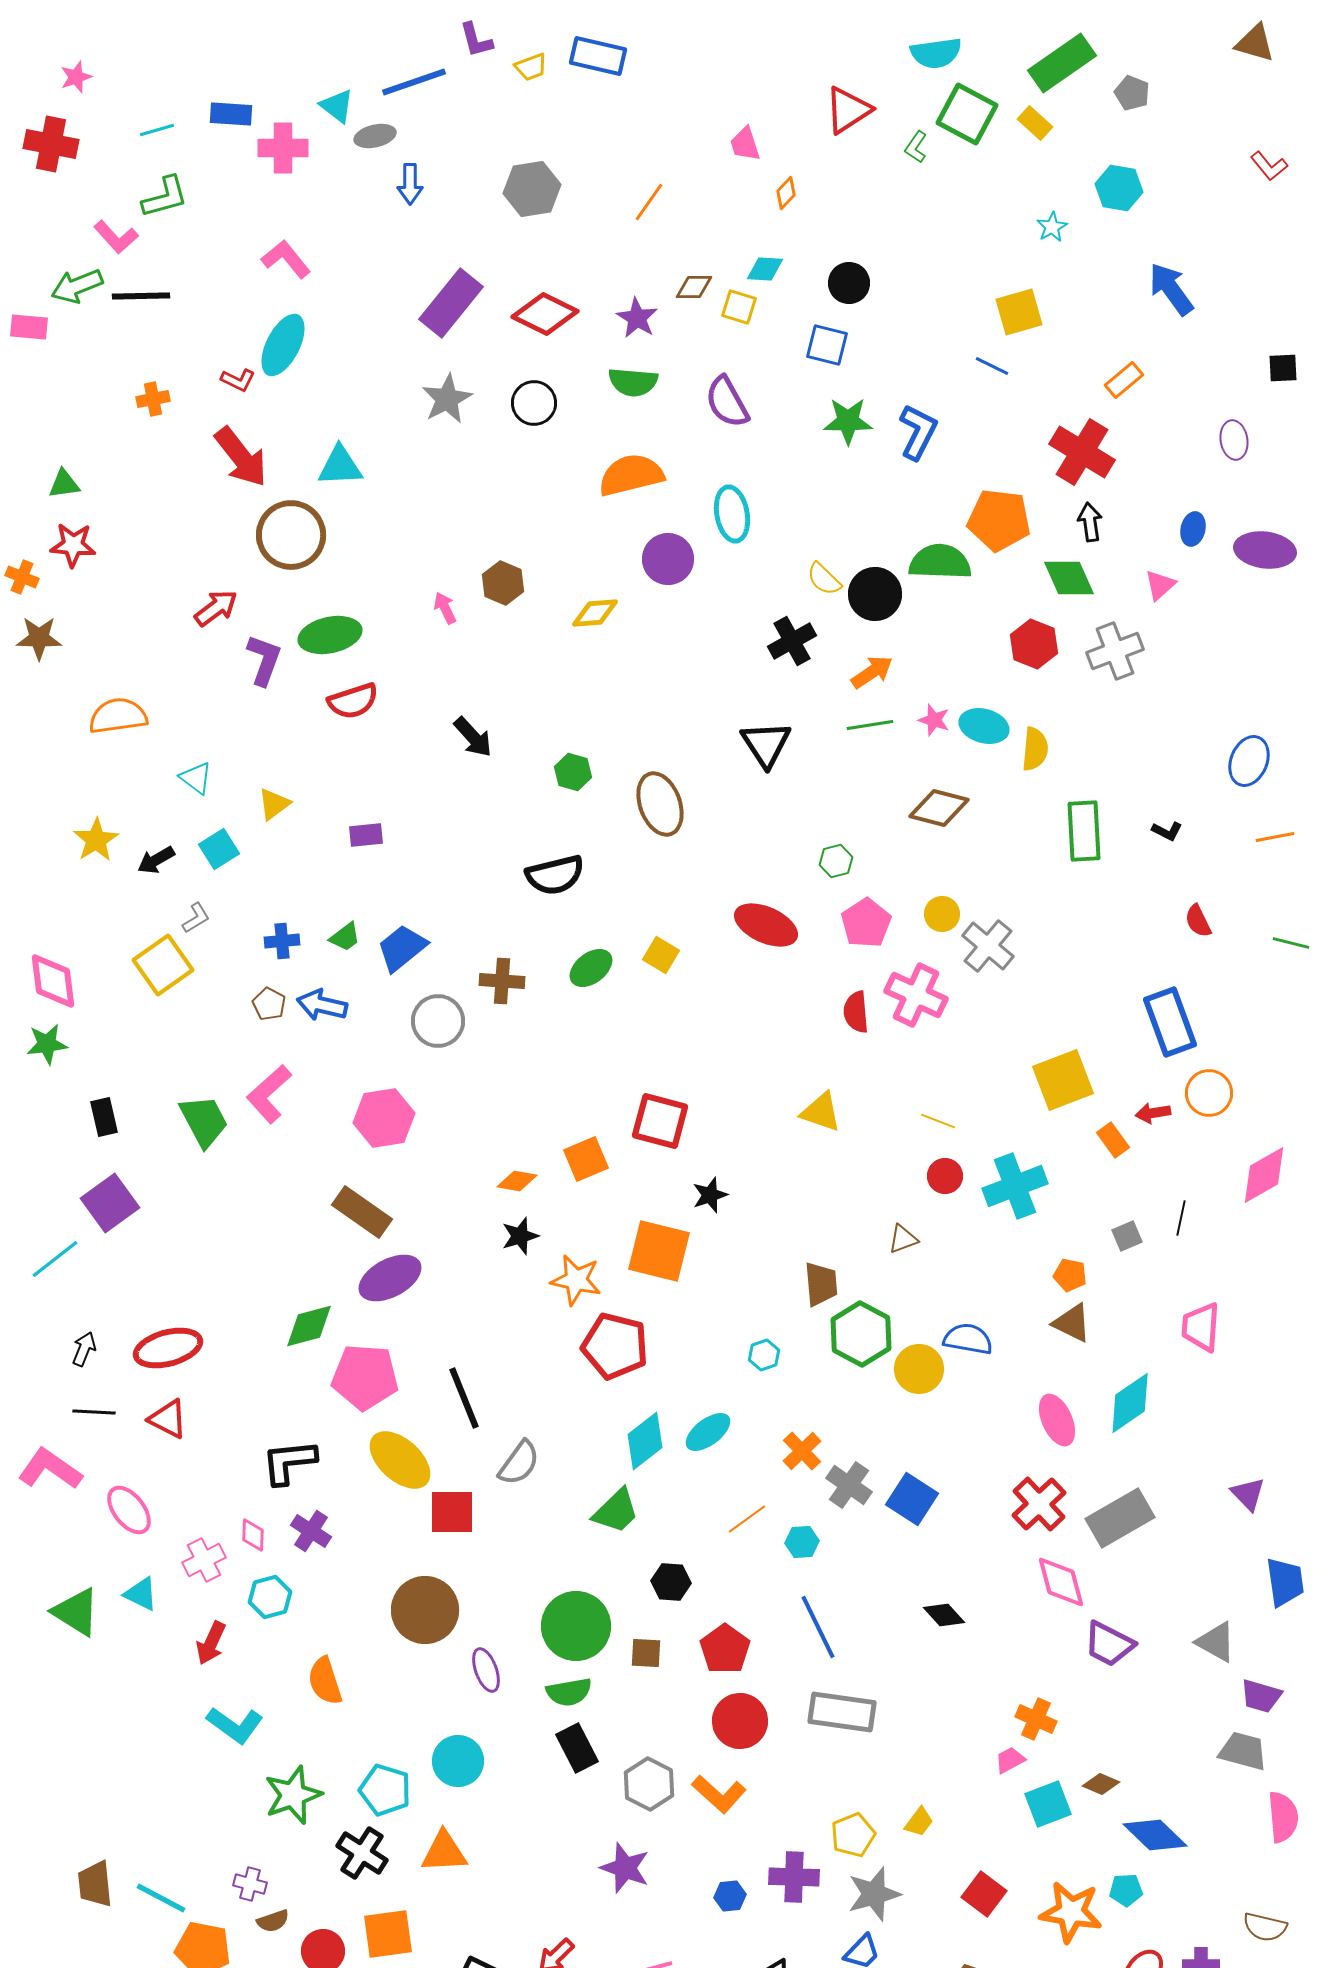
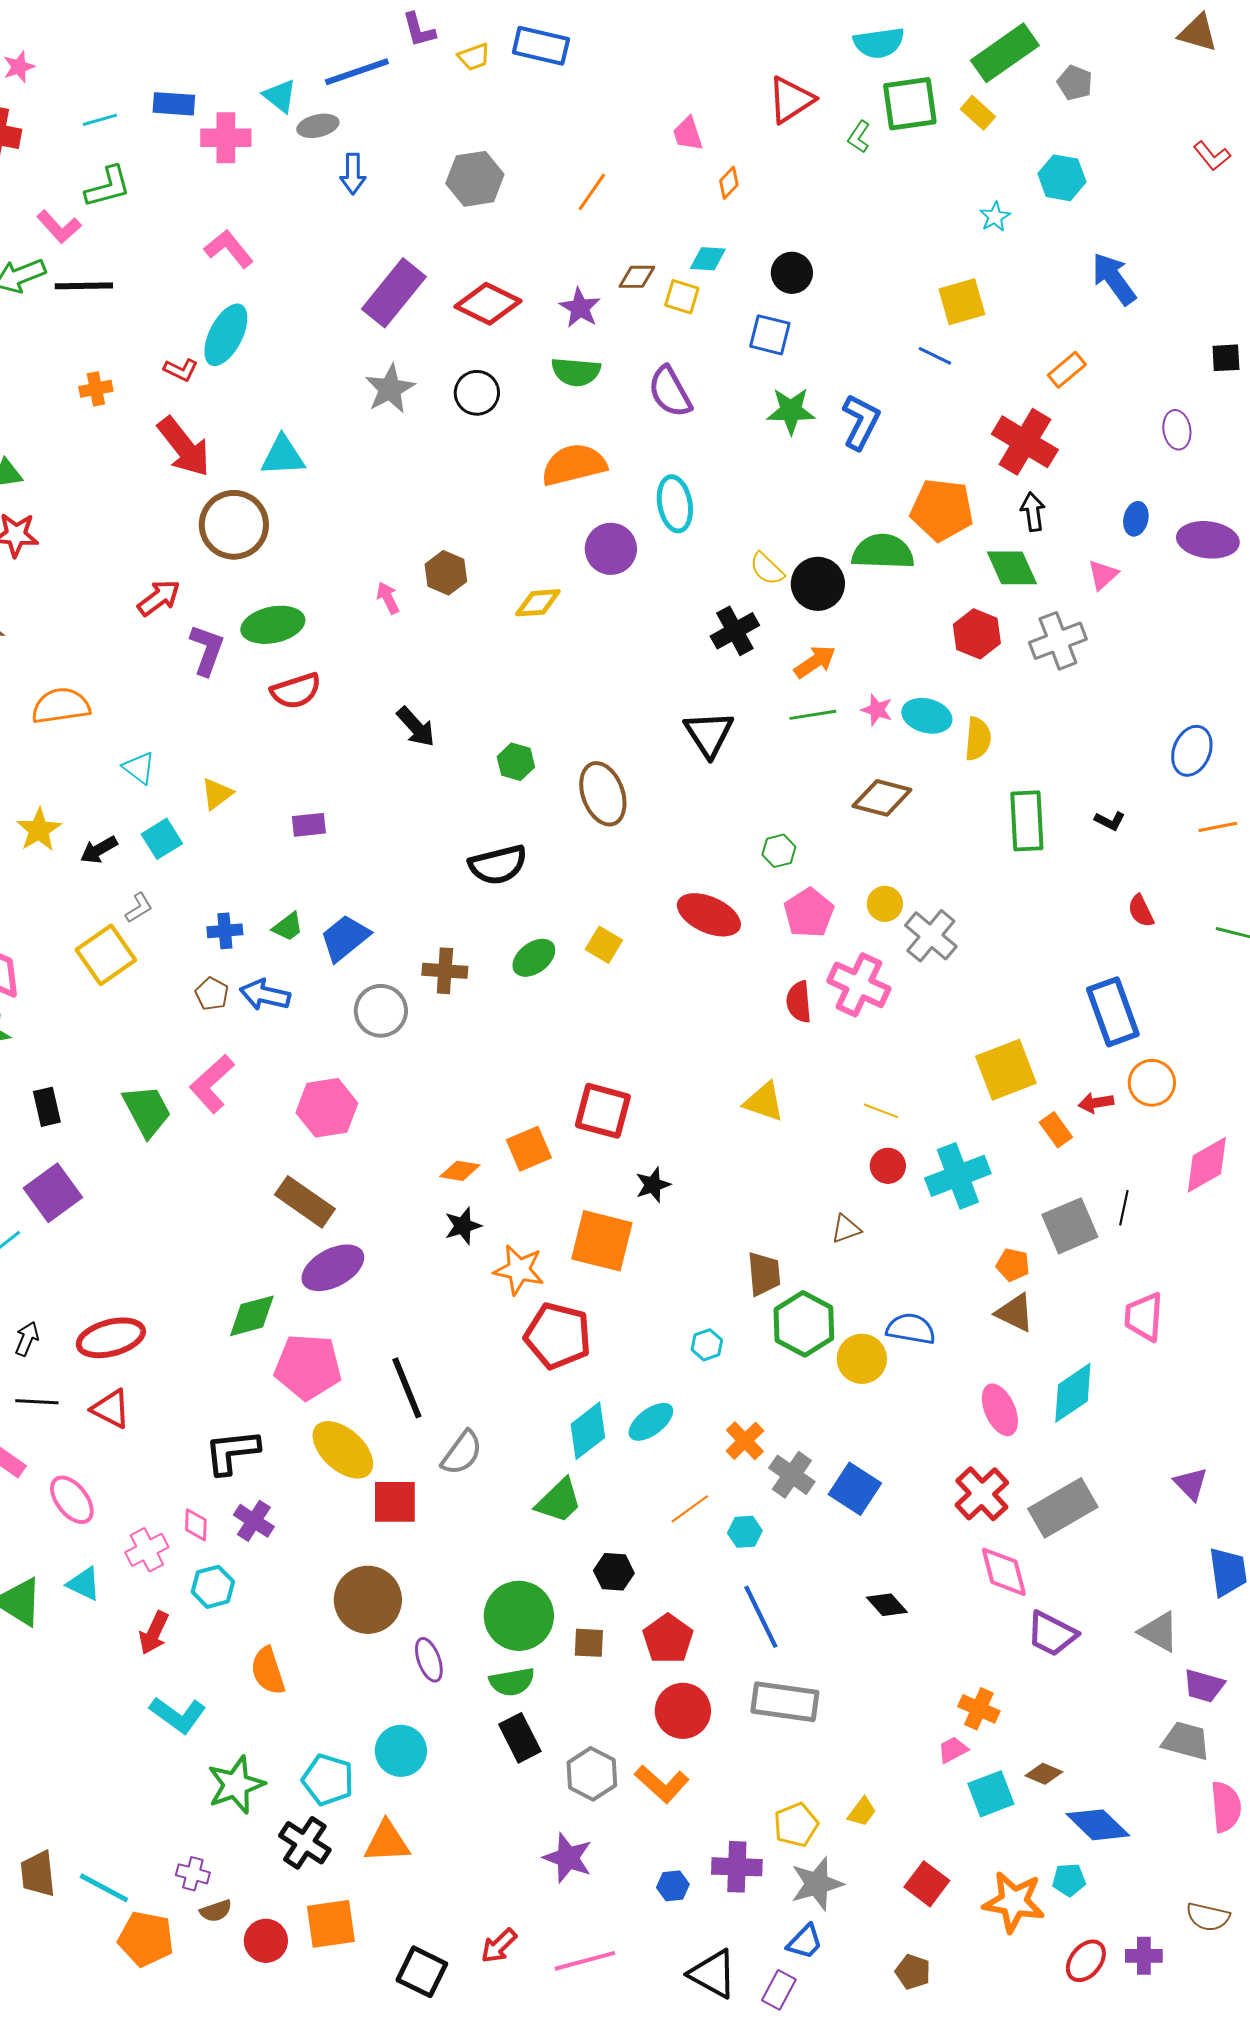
green square: (967, 114) -> (910, 104), turned -36
gray square: (1127, 1236) -> (1070, 1226), size x1.8

